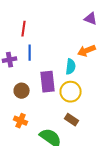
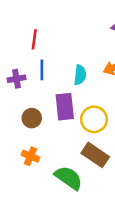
cyan semicircle: (71, 67) -> (80, 75), moved
brown rectangle: (72, 120) -> (95, 155), size x1.5

